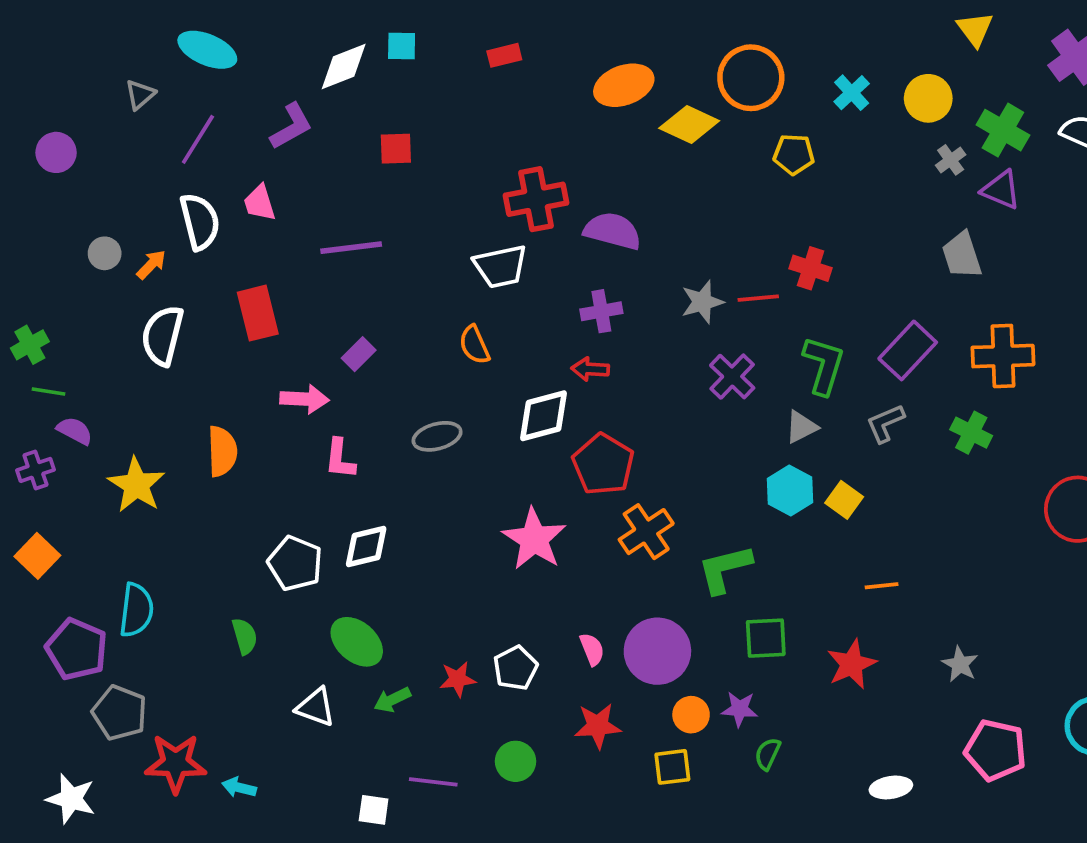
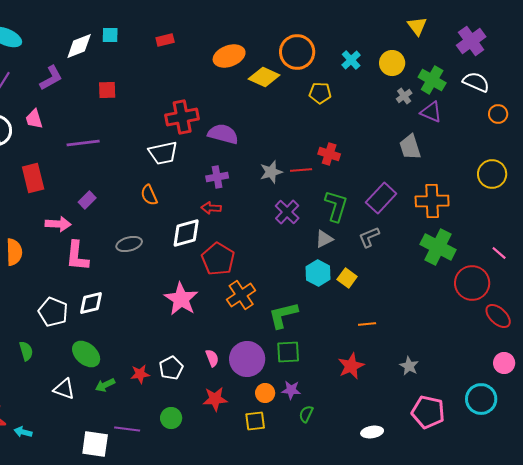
green cross: (971, 433) -> (438, 247), moved, size x1.6
pink L-shape: (340, 459) -> (77, 256), size x1.4
green square: (766, 638) -> (288, 352), moved
white square: (374, 810) -> (95, 444), size x1.6

